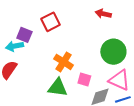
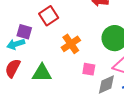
orange cross: (64, 62) -> (71, 44), moved, turned 30
green triangle: (58, 88) -> (42, 73), moved

